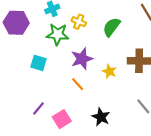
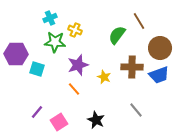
purple hexagon: (16, 23) -> (16, 54), moved
green semicircle: (112, 27) -> (117, 35), moved

